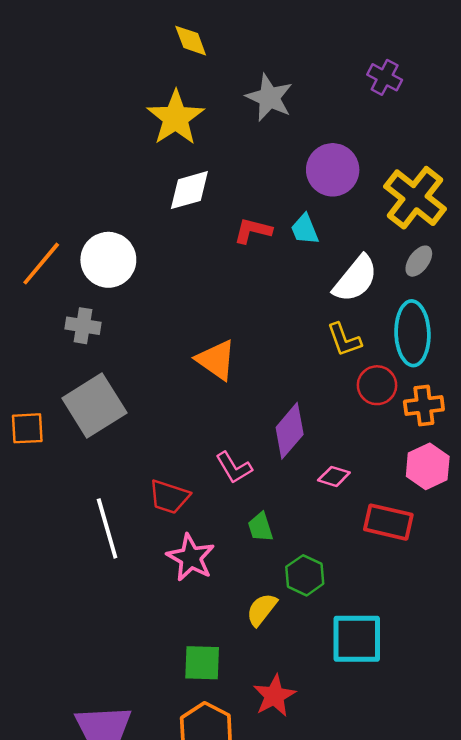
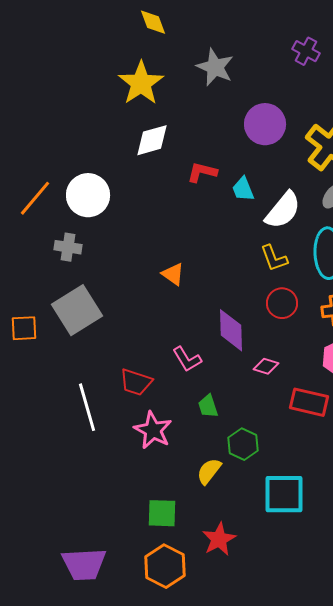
cyan trapezoid: (305, 229) -> (243, 189), moved
orange triangle: (216, 360) -> (173, 274), size x0.7
red circle: (377, 385) -> (282, 303), moved
purple diamond: (290, 431) -> (231, 330), turned -42

